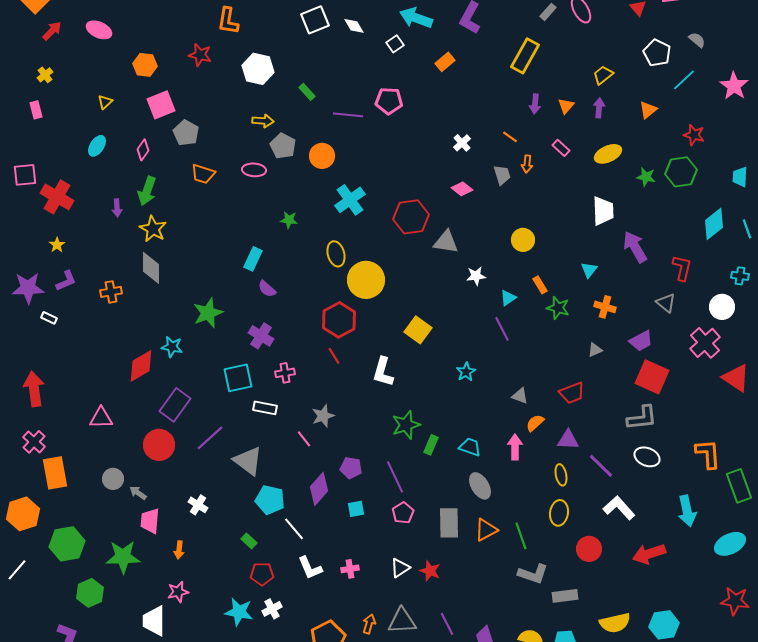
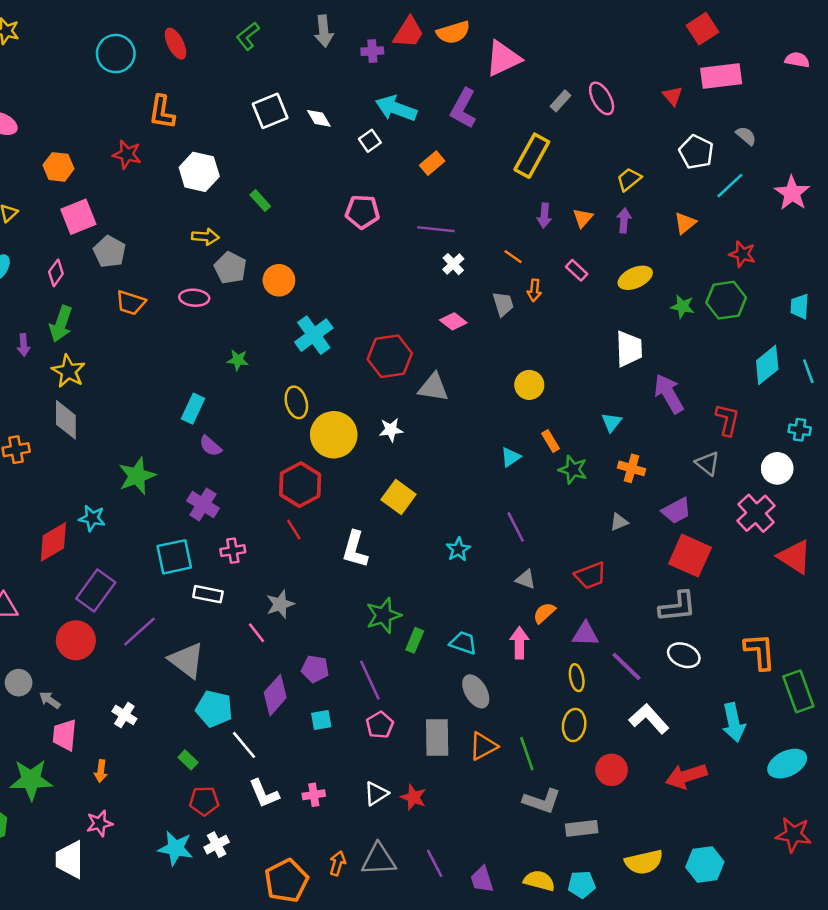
purple line: (348, 115) -> (436, 229), moved
white star: (476, 276) -> (391, 430), moved
purple line: (502, 329) -> (516, 527), moved

